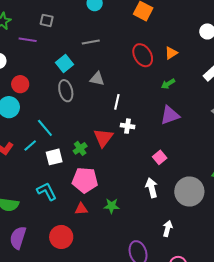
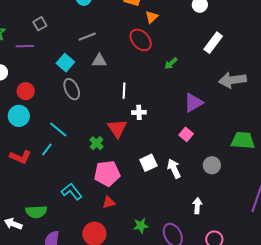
gray square: (47, 20) -> (40, 24), turned -32
orange triangle: (171, 53) -> (152, 17), moved
gray triangle: (97, 79) -> (99, 61), moved
purple triangle: (170, 115) -> (193, 103), moved
white square: (54, 157) -> (148, 163), moved
pink square: (160, 157) -> (186, 134), moved
gray circle: (189, 191) -> (212, 165), size x0.6
green star: (112, 206) -> (141, 226), moved

